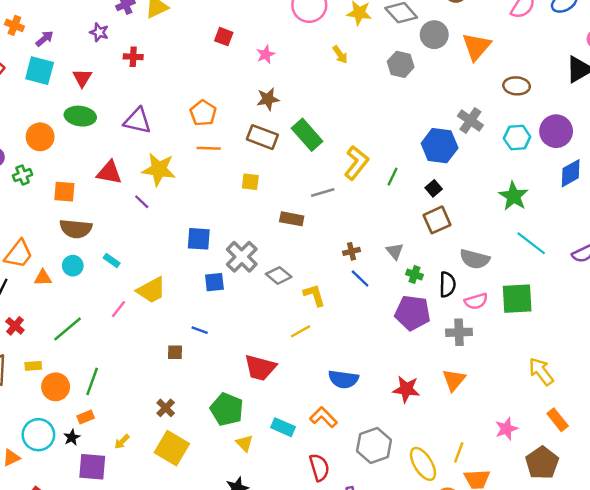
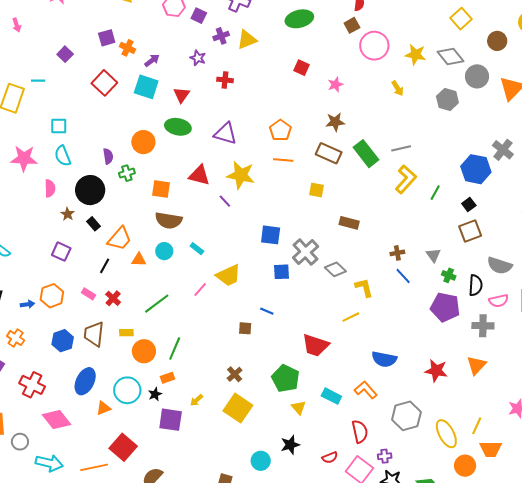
gray line: (323, 193) -> (401, 148), moved

